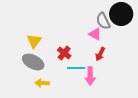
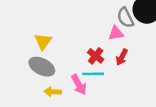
pink triangle: (95, 34) -> (116, 33), turned -40
red cross: (64, 53) -> (96, 56), moved
pink arrow: (90, 76) -> (79, 85), moved, turned -30

